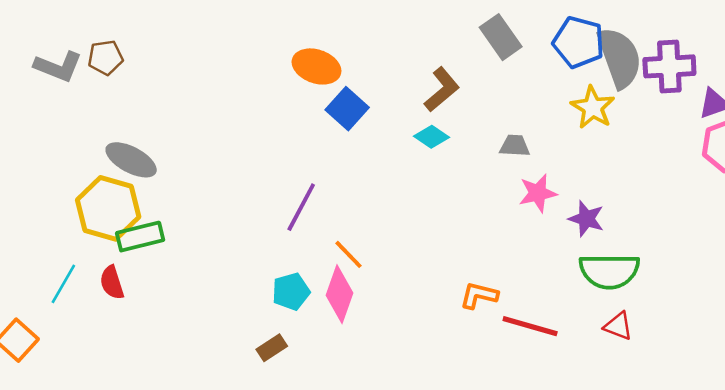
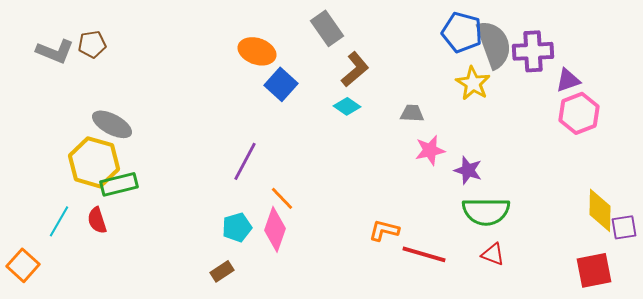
gray rectangle: (501, 37) -> (327, 28), moved

